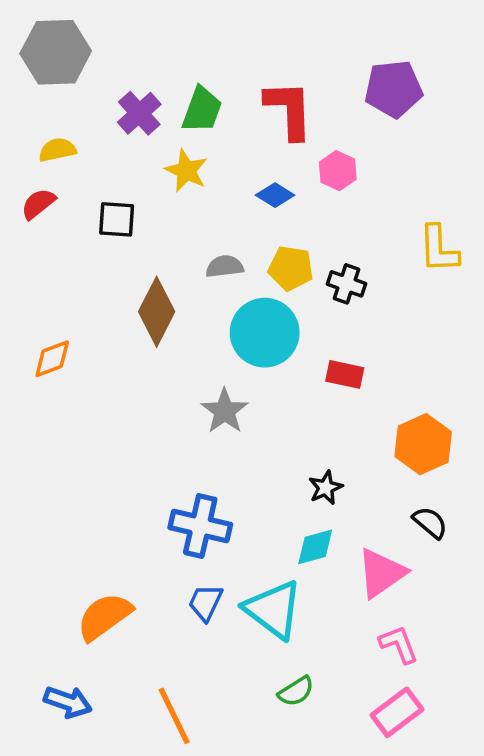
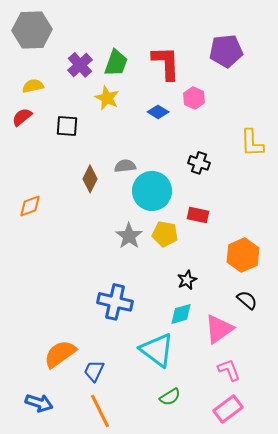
gray semicircle: (225, 266) -> (125, 166), moved
yellow pentagon: (291, 268) -> (165, 234), moved
brown diamond: (157, 312) -> (90, 179), size x0.7
blue trapezoid: (205, 603) -> (94, 371), moved

